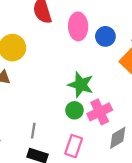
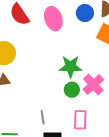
blue circle: (105, 36) -> (85, 13), moved

